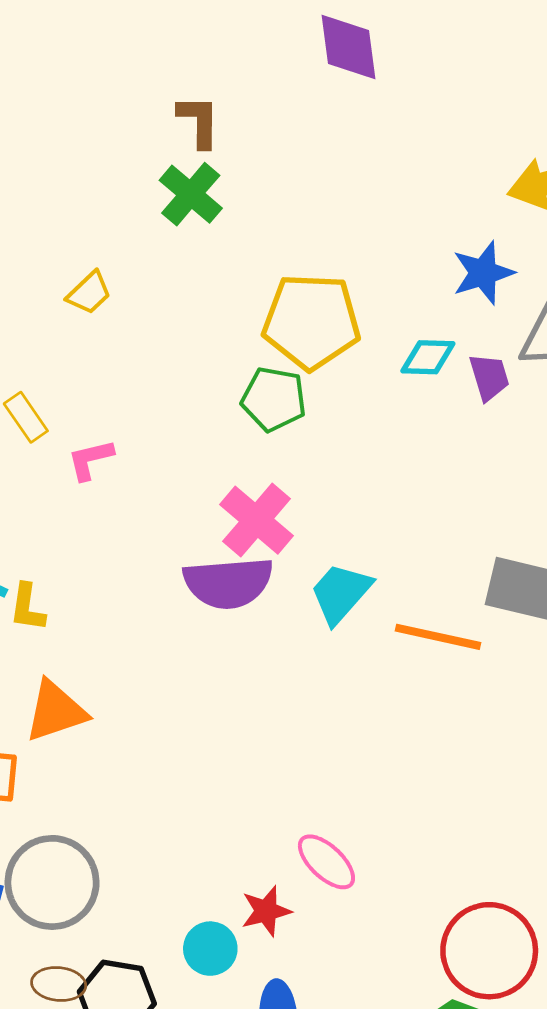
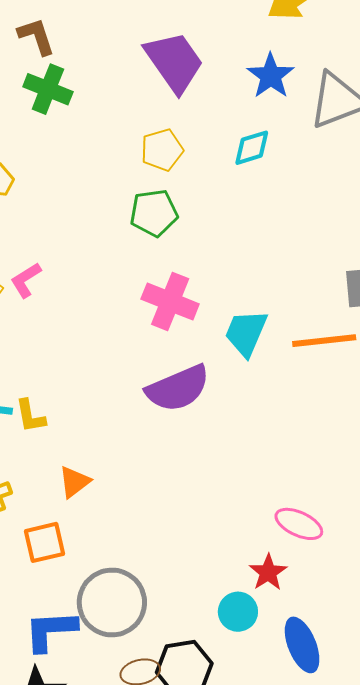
yellow pentagon: (311, 321) -> (162, 150), size x0.6
purple trapezoid: (489, 377) -> (174, 62), moved, size x1.8
pink L-shape: (90, 460) -> (26, 280), moved
purple semicircle: (228, 583) -> (178, 388), moved
orange triangle: (56, 711) -> (74, 482), size x0.7

